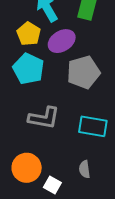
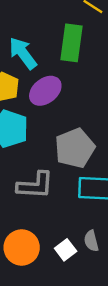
gray pentagon: (83, 72) -> (75, 148), moved
white square: (52, 185) -> (66, 250), moved, turned 30

